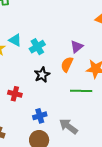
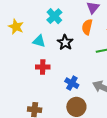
cyan triangle: (15, 40) -> (39, 41), moved
blue cross: (40, 116) -> (72, 83), turned -32

